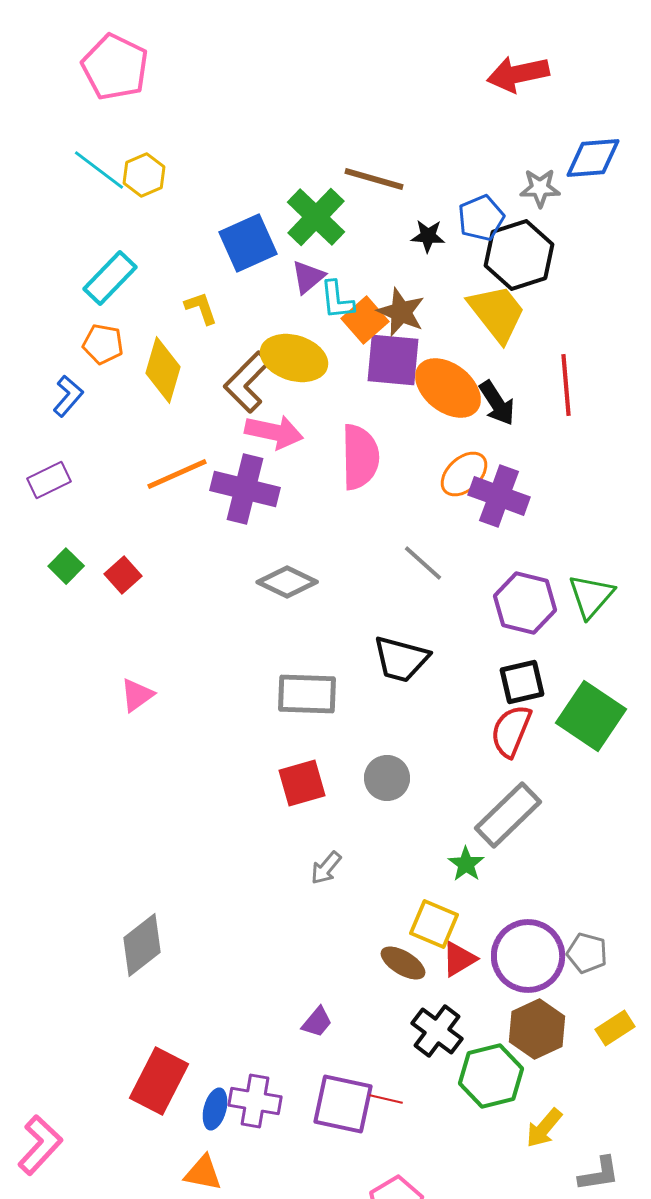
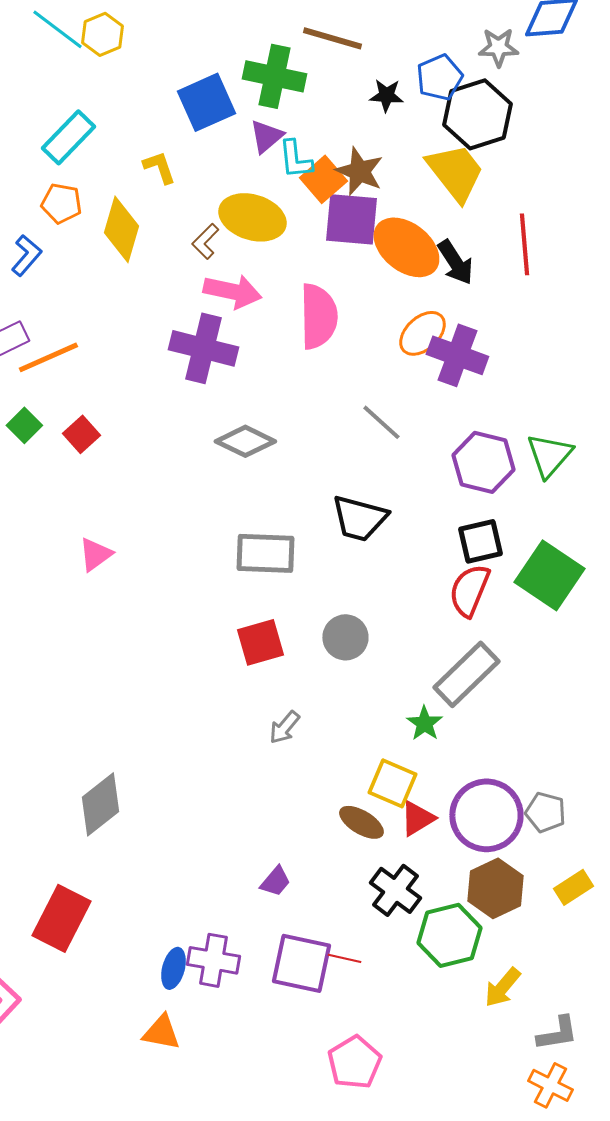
green cross: (316, 217) -> (274, 76), turned -32
brown L-shape: (247, 382) -> (205, 241), size x0.6
orange line: (177, 474) -> (48, 357), moved
red rectangle: (159, 1081) -> (61, 918), moved

